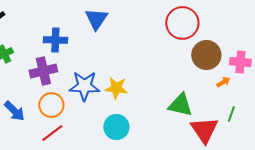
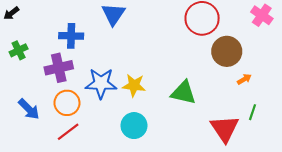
pink cross: (240, 62) -> (262, 15), moved, turned 30
green triangle: (180, 105) -> (183, 93), moved

